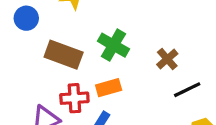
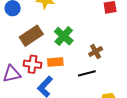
brown rectangle: (64, 55) -> (31, 36), turned -65
black line: (187, 90) -> (87, 73), moved

